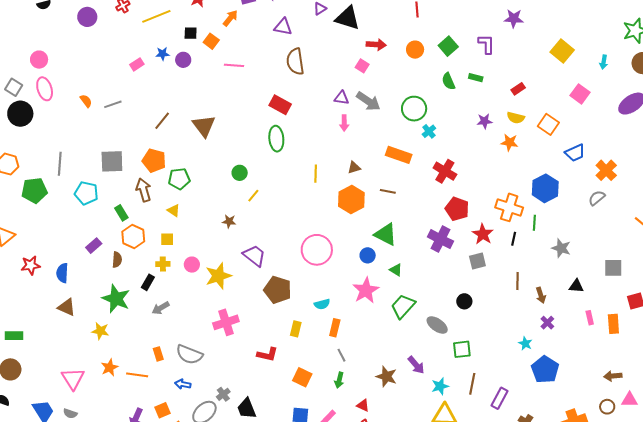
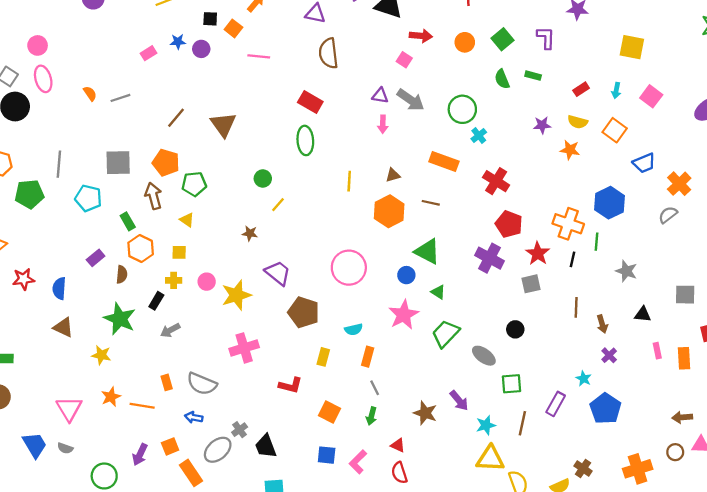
yellow square: (562, 51) -> (632, 47), turned -30
cyan arrow: (604, 62) -> (616, 90), moved
purple rectangle: (499, 398) -> (556, 404), moved

